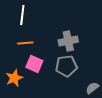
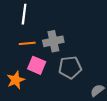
gray cross: (68, 41) -> (53, 41), moved

